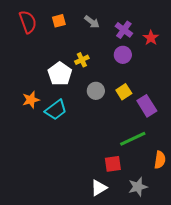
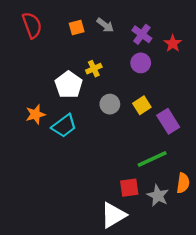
orange square: (59, 21) -> (77, 27), moved
gray star: (138, 187) -> (158, 196), moved, turned -30
white triangle: (99, 188) -> (113, 215), size x1.4

